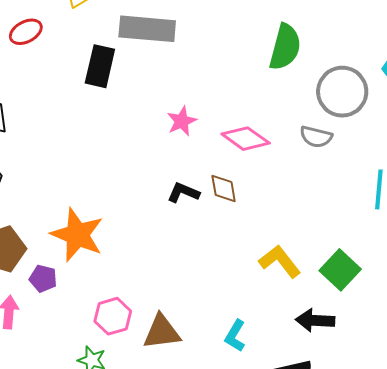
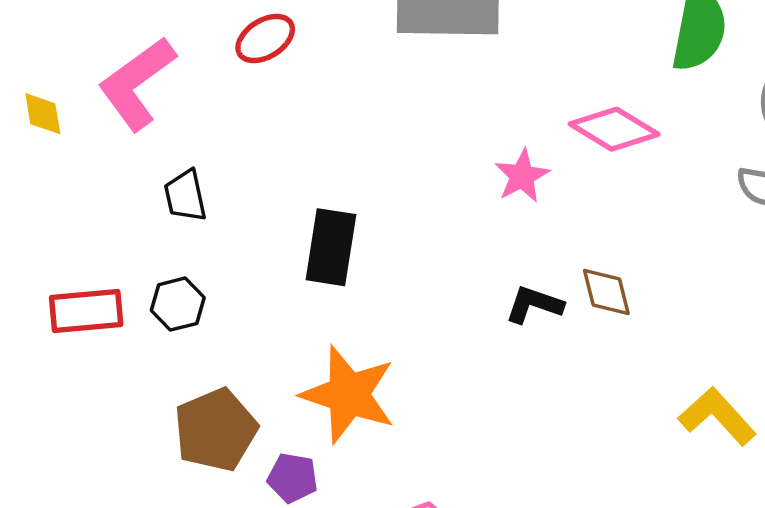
red ellipse: (26, 32) -> (265, 39), moved
black rectangle: (100, 66) -> (331, 247), moved
pink diamond: (246, 139) -> (614, 129), moved

